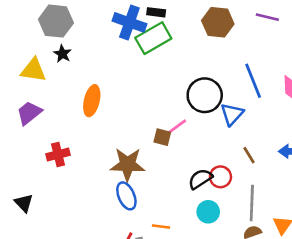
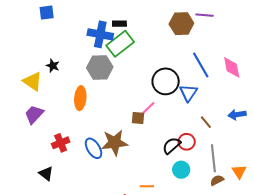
gray hexagon: (56, 21) -> (100, 67), moved
brown hexagon: (218, 22) -> (181, 24), moved
yellow triangle: (33, 70) -> (33, 81), turned 35
blue ellipse: (126, 196) -> (93, 148), moved
black triangle: (24, 203) -> (46, 174), moved

